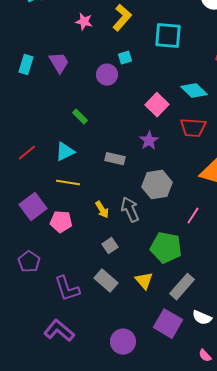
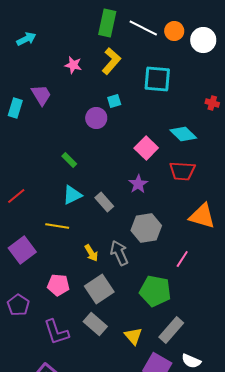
purple trapezoid: (59, 63) -> (41, 95), moved
cyan triangle: (65, 152) -> (72, 195), moved
gray rectangle: (115, 159) -> (104, 202), turned 36
pink pentagon: (61, 222) -> (58, 285), moved
gray square: (110, 246) -> (99, 289), size x1.8
yellow triangle: (144, 281) -> (133, 336), moved

